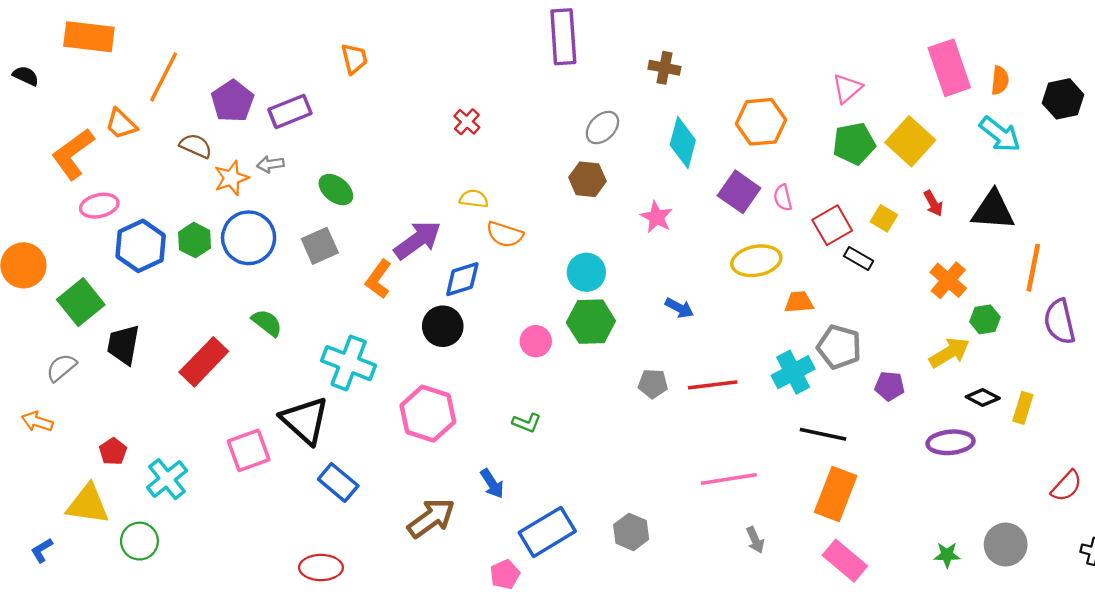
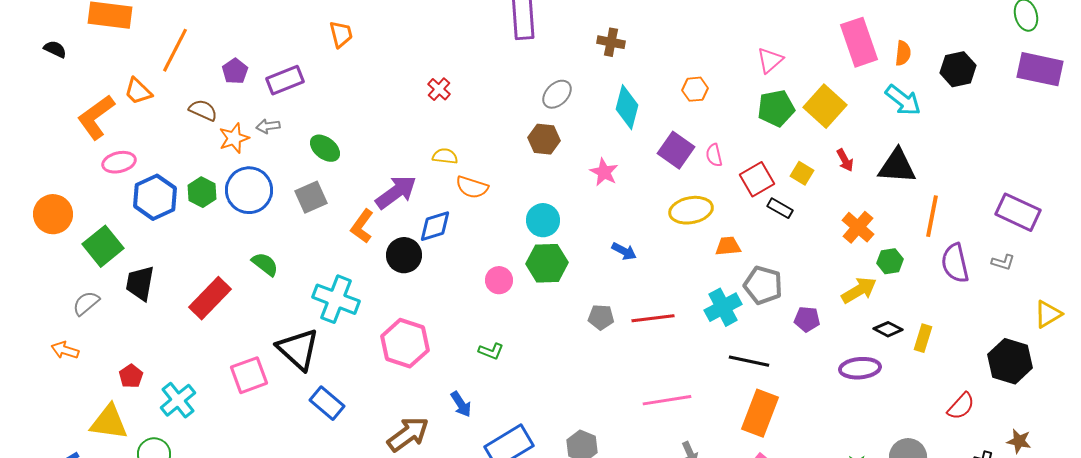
purple pentagon: (232, 101) -> (235, 71), size x0.7
orange hexagon: (761, 122) -> (695, 89), size x0.6
black circle: (443, 326) -> (404, 255), moved

